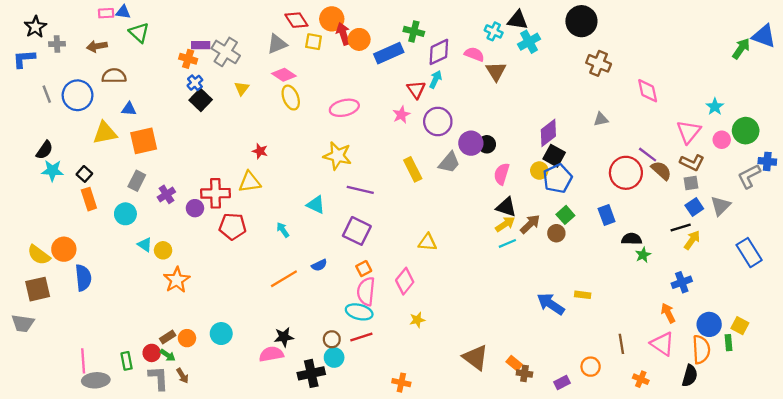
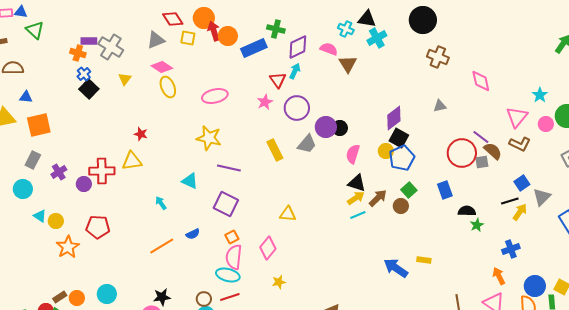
gray square: (691, 183) -> (482, 162), moved
gray triangle: (721, 206) -> (542, 197), moved
red pentagon: (233, 226) -> (98, 227), moved

